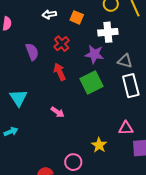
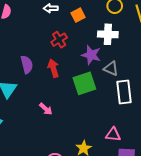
orange square: (77, 17) -> (78, 15), turned 32
purple semicircle: (32, 52) -> (27, 65), moved
gray triangle: (125, 61) -> (111, 69), moved

